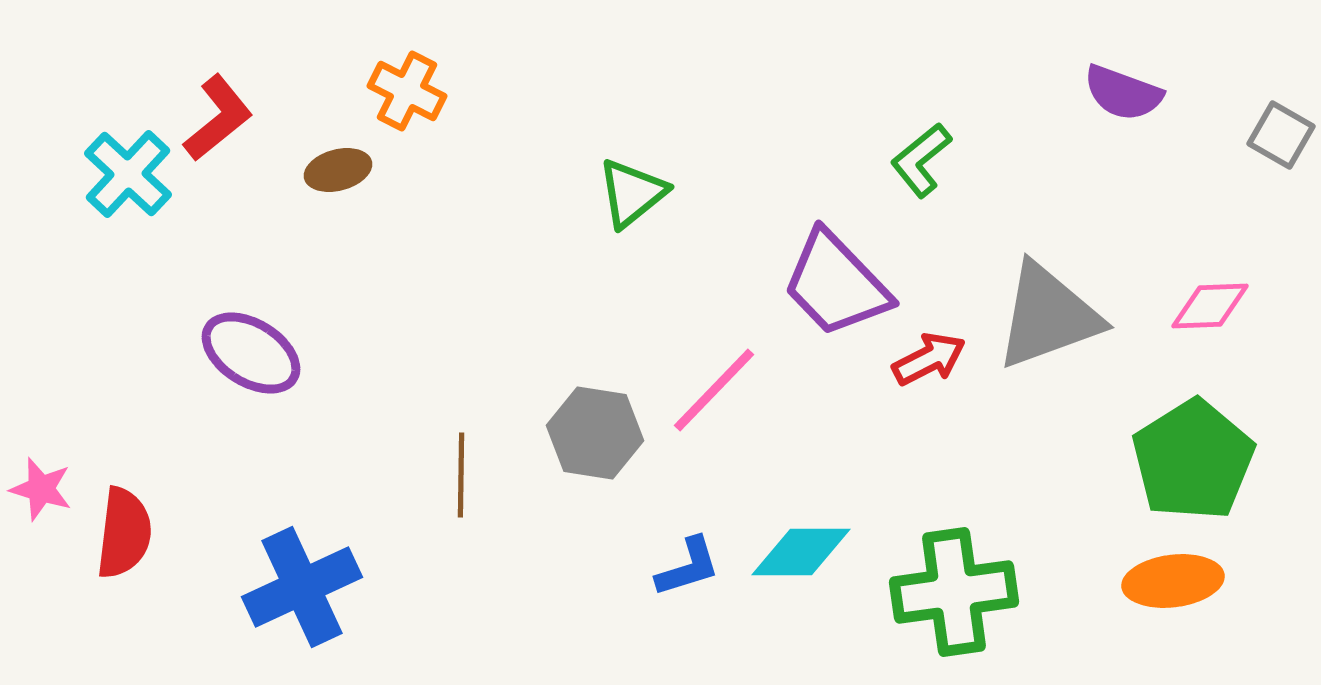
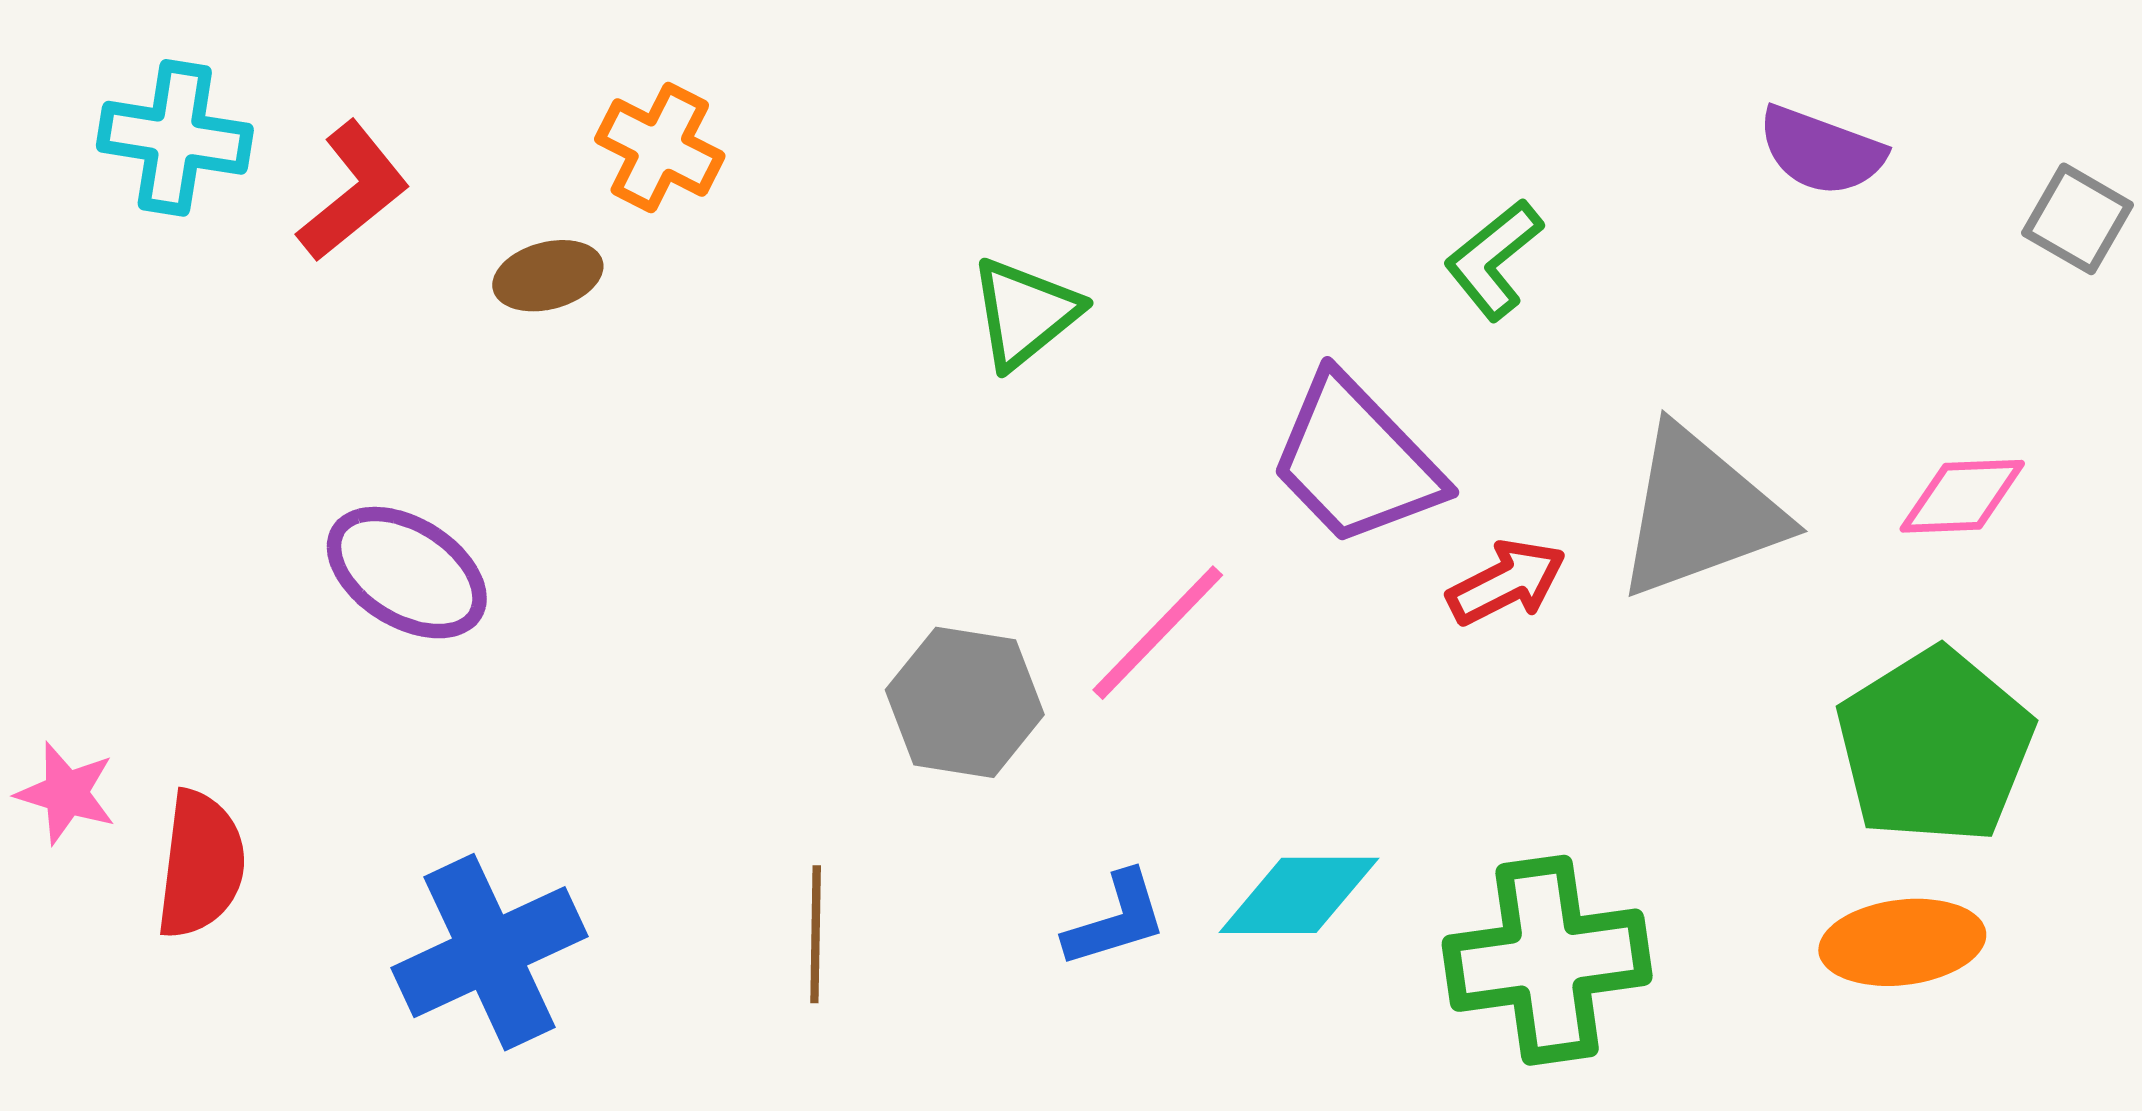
cyan cross: (128, 174) -> (175, 138), moved, turned -34
brown line: (461, 475) -> (816, 934), moved

